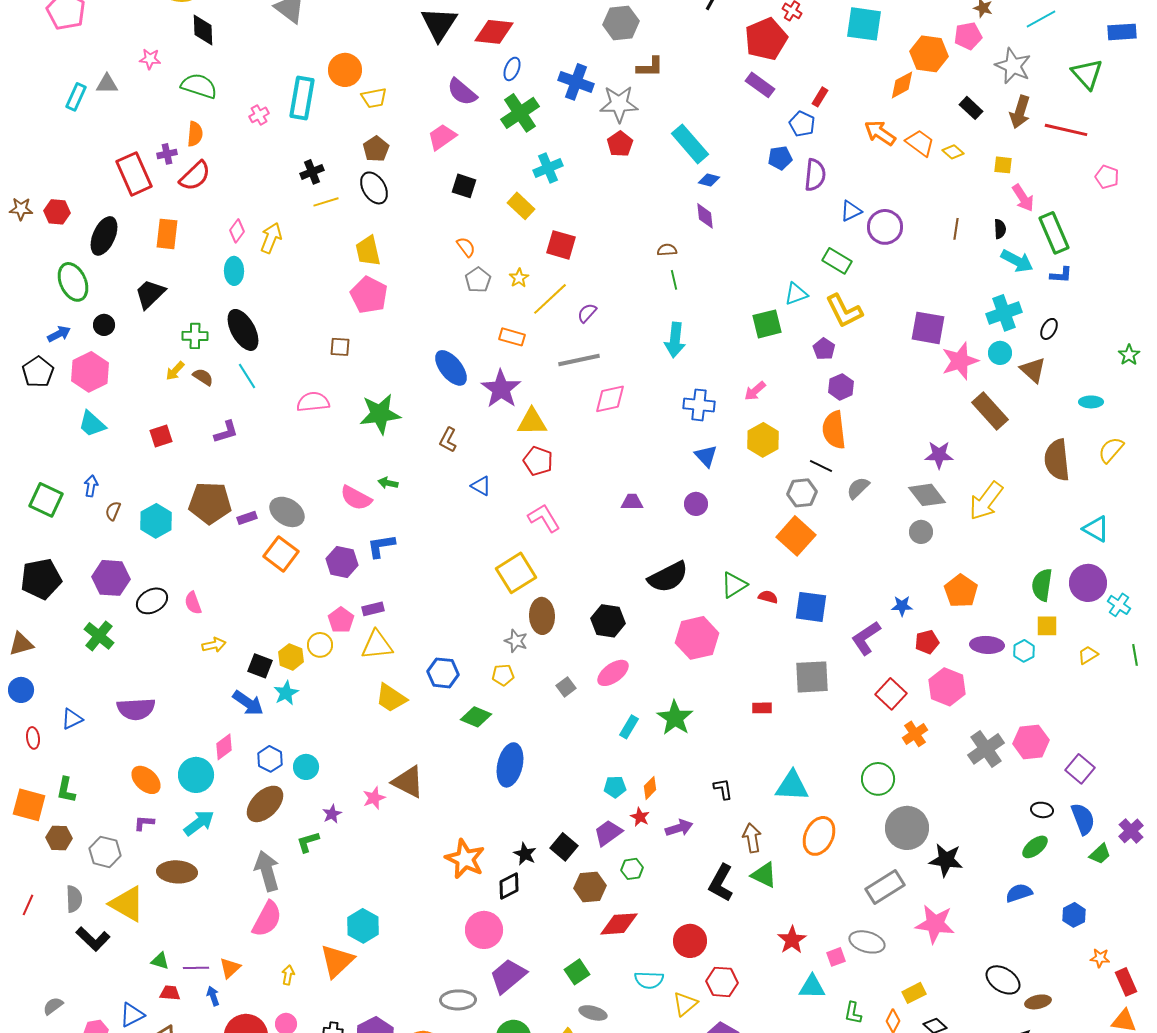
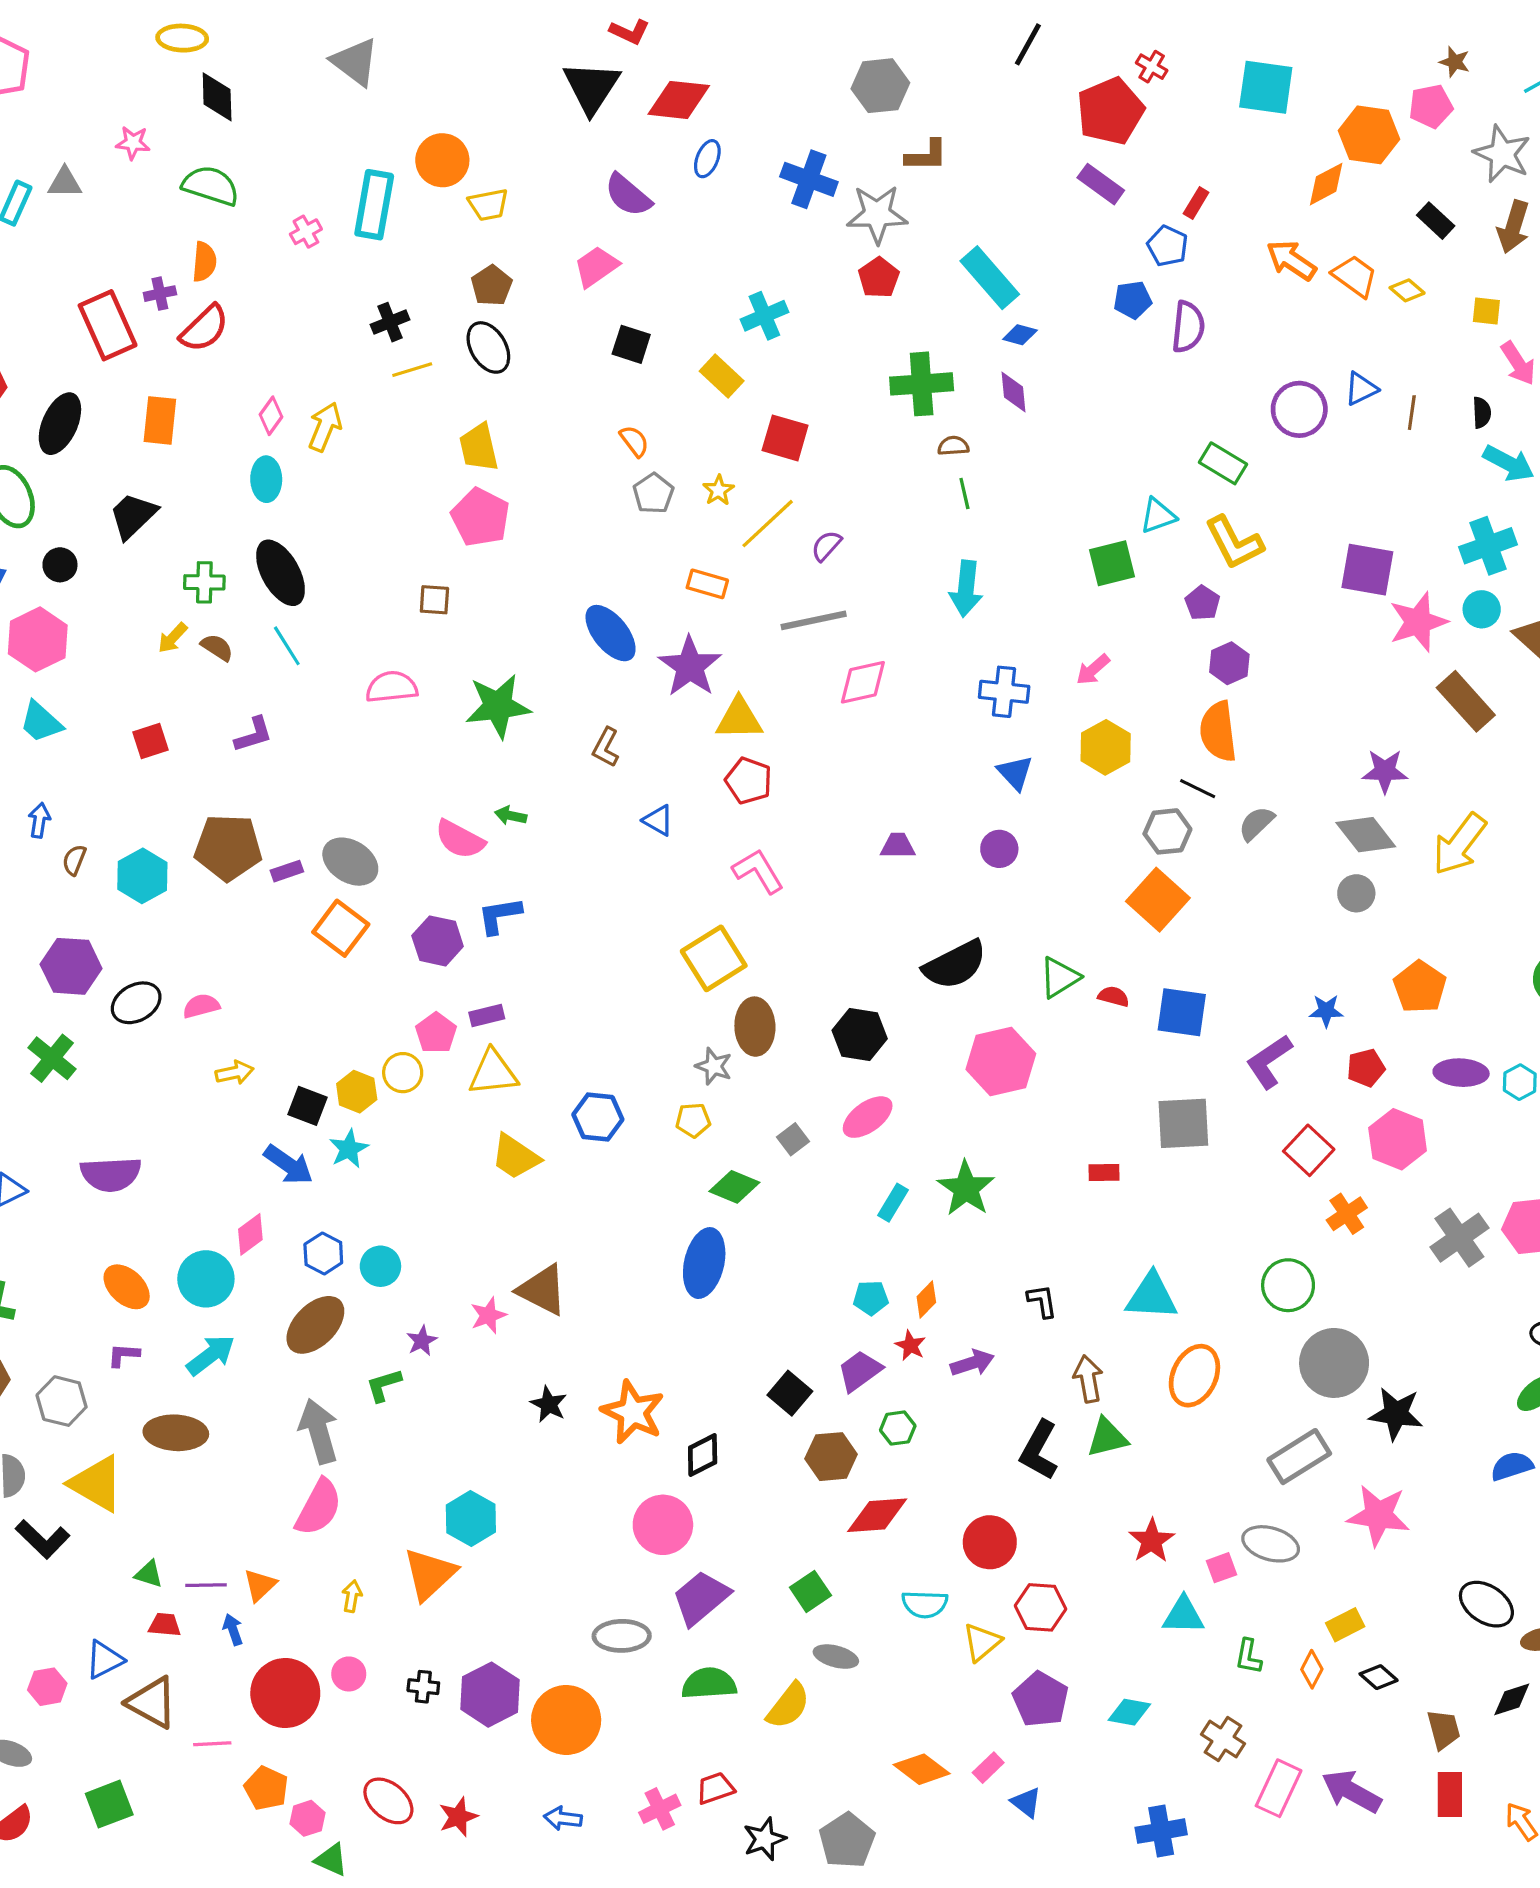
green cross: (520, 113) -> (922, 384), moved, turned 30
blue triangle: (851, 211) -> (1361, 389), moved
pink semicircle: (193, 603) -> (201, 1006), turned 95
green diamond: (476, 717) -> (734, 1187), moved
black star: (525, 854) -> (549, 1404), moved
green triangle: (764, 875) -> (1107, 1438), turned -40

